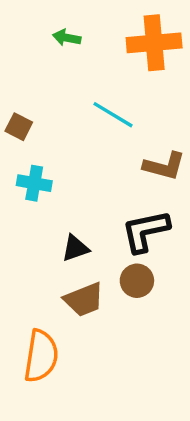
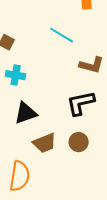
black triangle: (75, 248) -> (26, 113), moved, size x1.4
brown circle: (137, 281) -> (79, 142), moved

